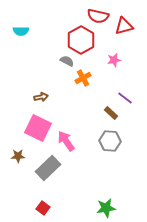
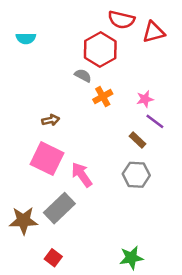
pink star: (114, 60) -> (145, 99), moved
brown star: (18, 156) -> (23, 221), moved, size x1.6

